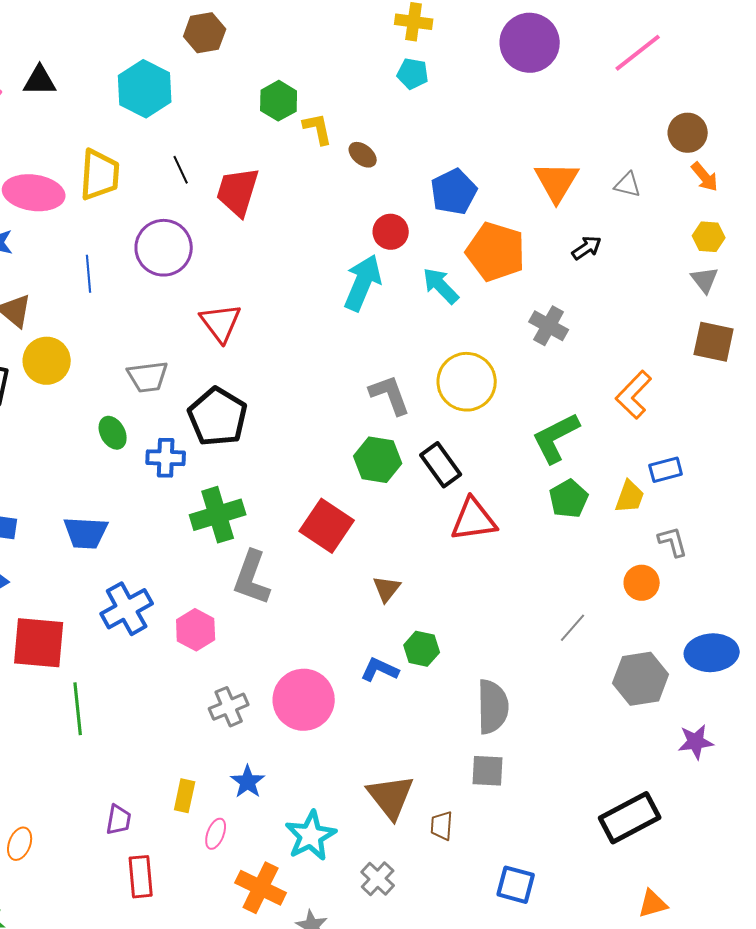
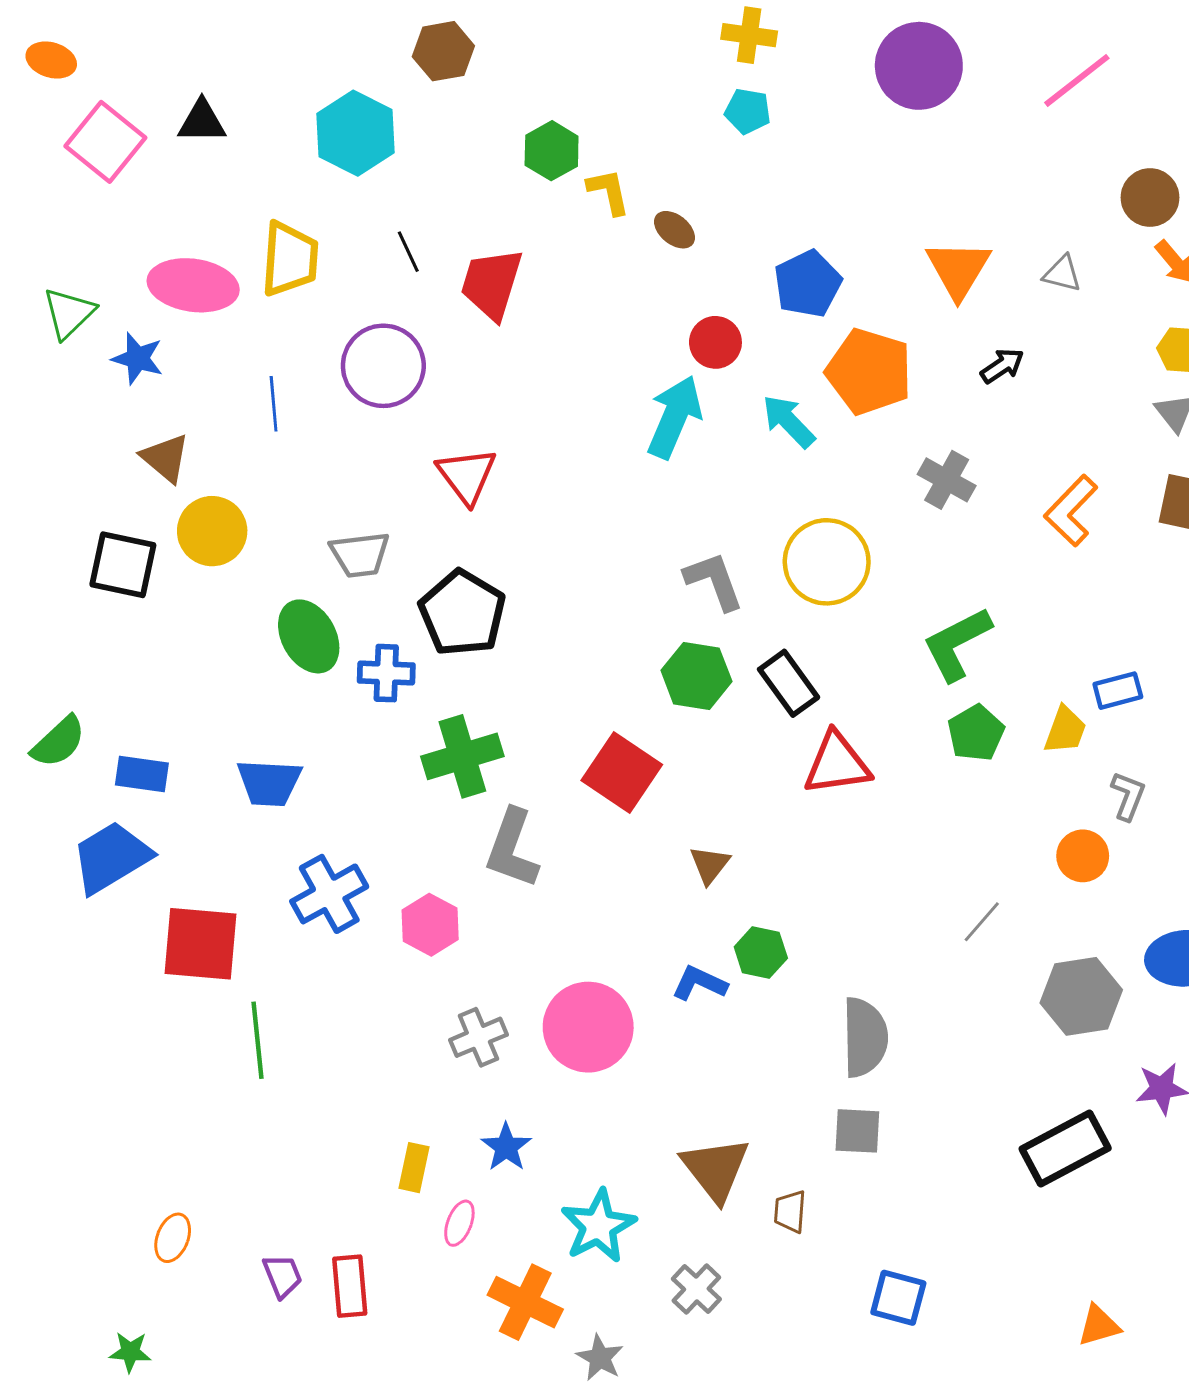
orange L-shape: (634, 395) -> (1071, 511), moved
green ellipse: (113, 433) -> (309, 636), size x1.5
gray L-shape: (673, 542) -> (1128, 796), turned 36
black rectangle: (630, 818) -> (1065, 1149), moved
purple trapezoid: (119, 820) -> (282, 1276), moved, turned -32

